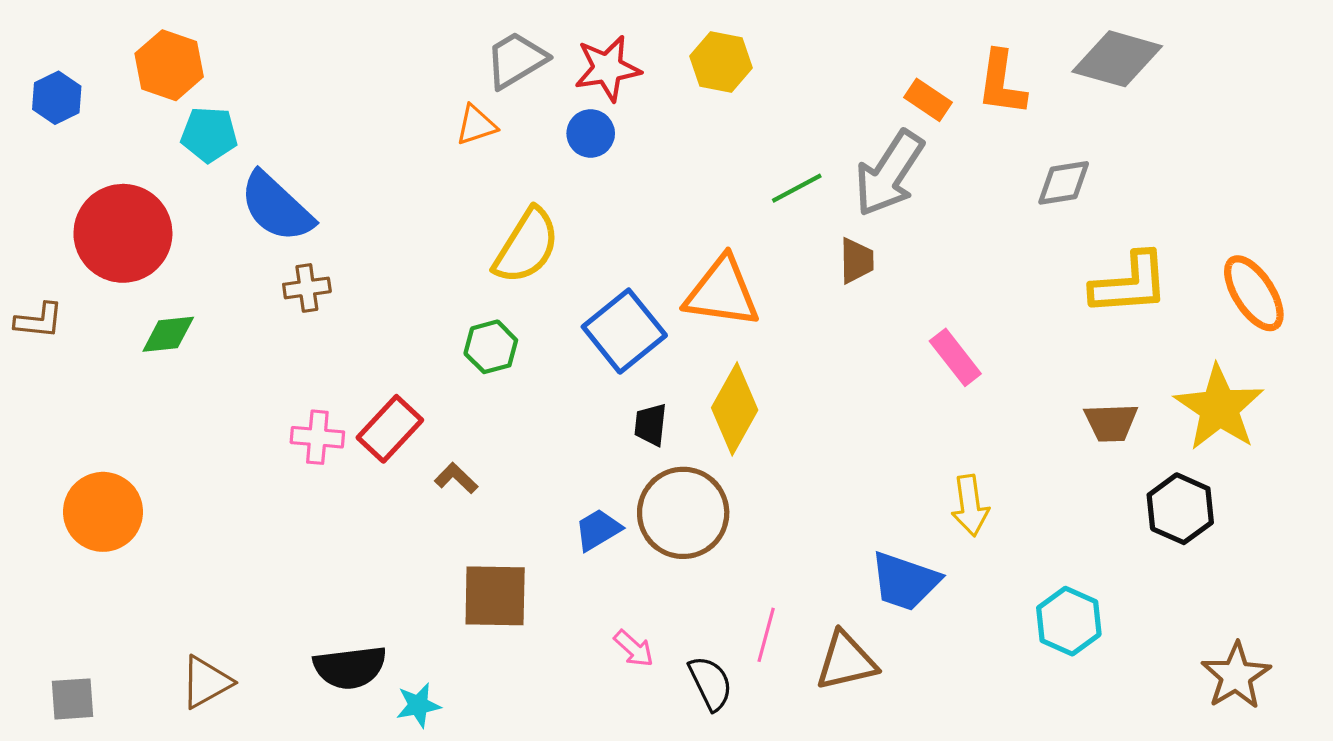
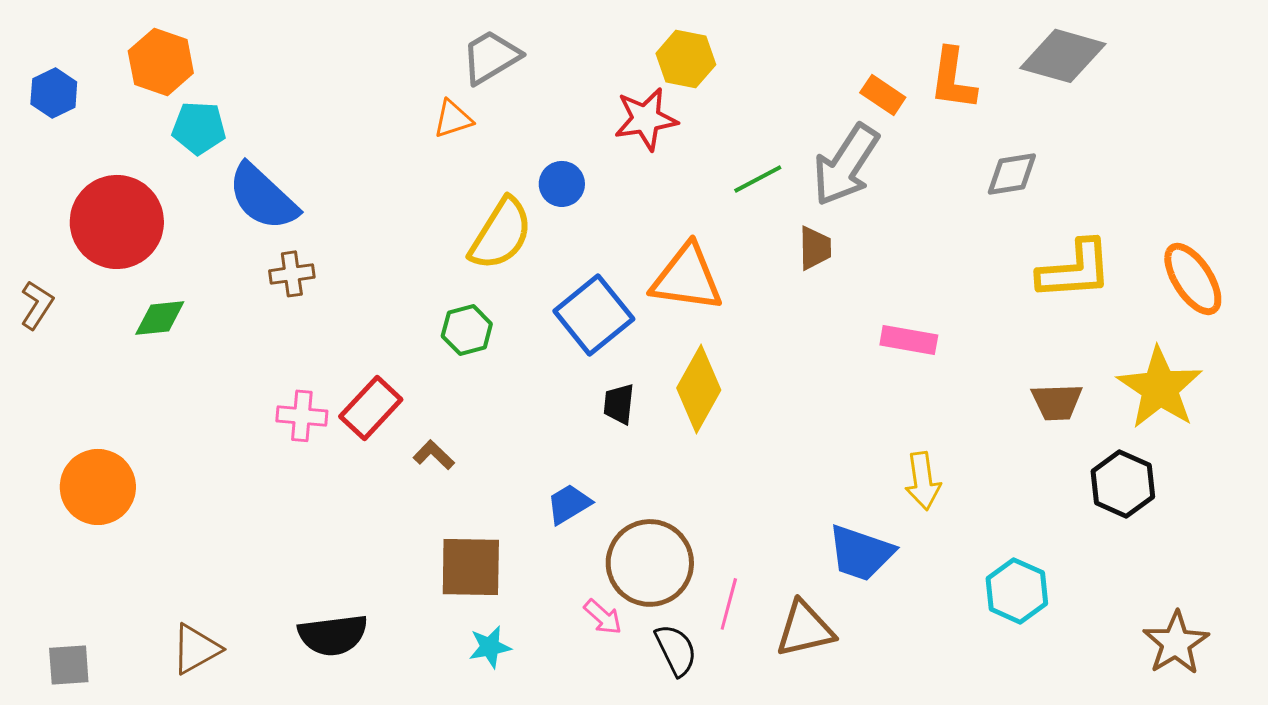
red star: (607, 68) -> (646, 119), moved
blue circle: (591, 133) -> (562, 184), moved
brown L-shape: (39, 321) -> (37, 305), turned -63
pink rectangle: (955, 357) -> (909, 340), turned -42
brown circle: (683, 513) -> (650, 563), moved
cyan star: (418, 705) -> (490, 647), moved

